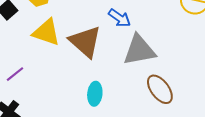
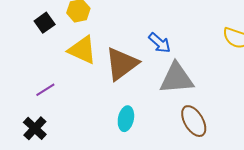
brown triangle: (85, 42) -> (122, 64), turned 36

